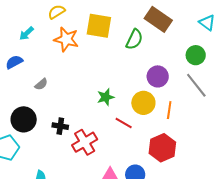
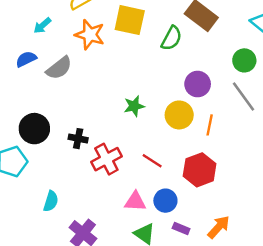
gray semicircle: (41, 84) -> (59, 68), moved, size x1.6
red line: (124, 123) -> (152, 161), moved

